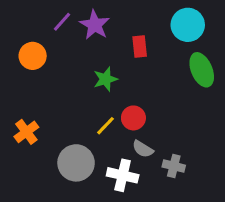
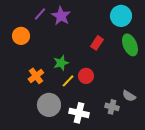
red rectangle: (140, 47) -> (97, 43), moved, turned 40
green star: (106, 79) -> (61, 63), moved
orange cross: (26, 132) -> (36, 76), moved
gray semicircle: (143, 149) -> (129, 96), moved

